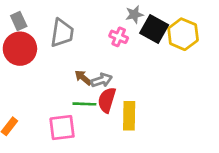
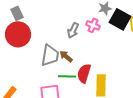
gray trapezoid: (62, 33) -> (50, 55), moved
gray arrow: (102, 80) -> (73, 30), moved, turned 133

